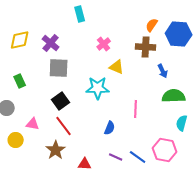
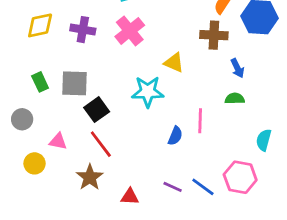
purple cross: (51, 43) -> (83, 30), turned -30
pink cross: (104, 44) -> (130, 31), moved, size x1.5
gray square: (59, 68) -> (75, 83), moved
green semicircle: (174, 96) -> (235, 99), moved, size x0.6
blue semicircle: (110, 128) -> (175, 136), moved

